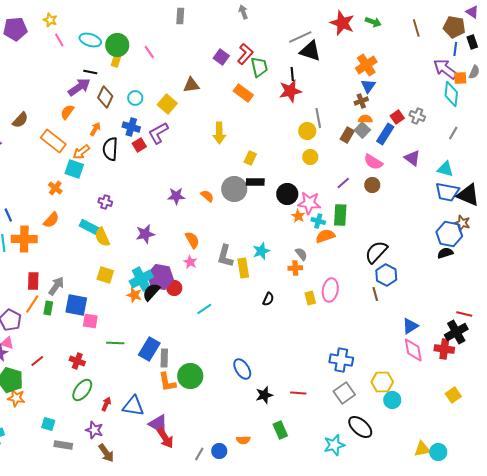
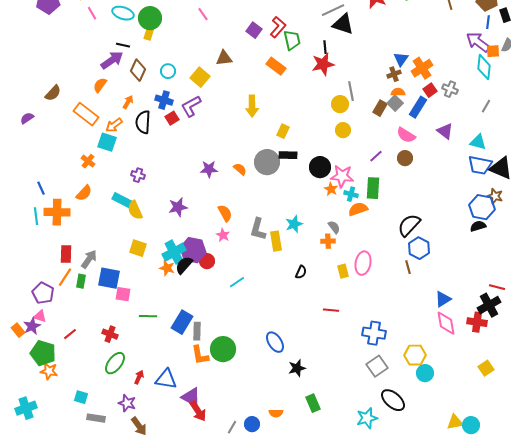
pink line: (149, 52) -> (203, 14), moved
orange cross: (366, 65) -> (422, 68), moved
red line: (298, 393) -> (331, 310), moved

